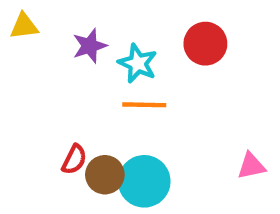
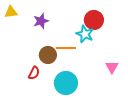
cyan star: (138, 63) -> (85, 34), moved
pink triangle: (251, 166) -> (112, 67), moved, turned -48
brown circle: (105, 175) -> (48, 55), moved

